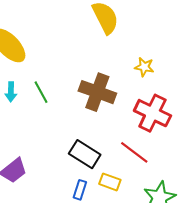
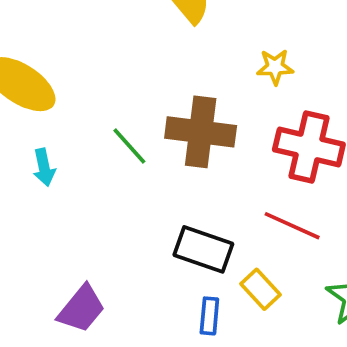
green line: (41, 92) -> (129, 146), moved
yellow rectangle: (110, 182) -> (260, 289), turned 40

